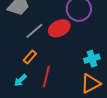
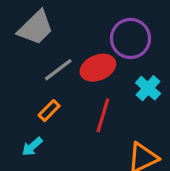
cyan cross: (92, 59) -> (148, 88), moved, turned -35
red line: (46, 77) -> (103, 115), moved

